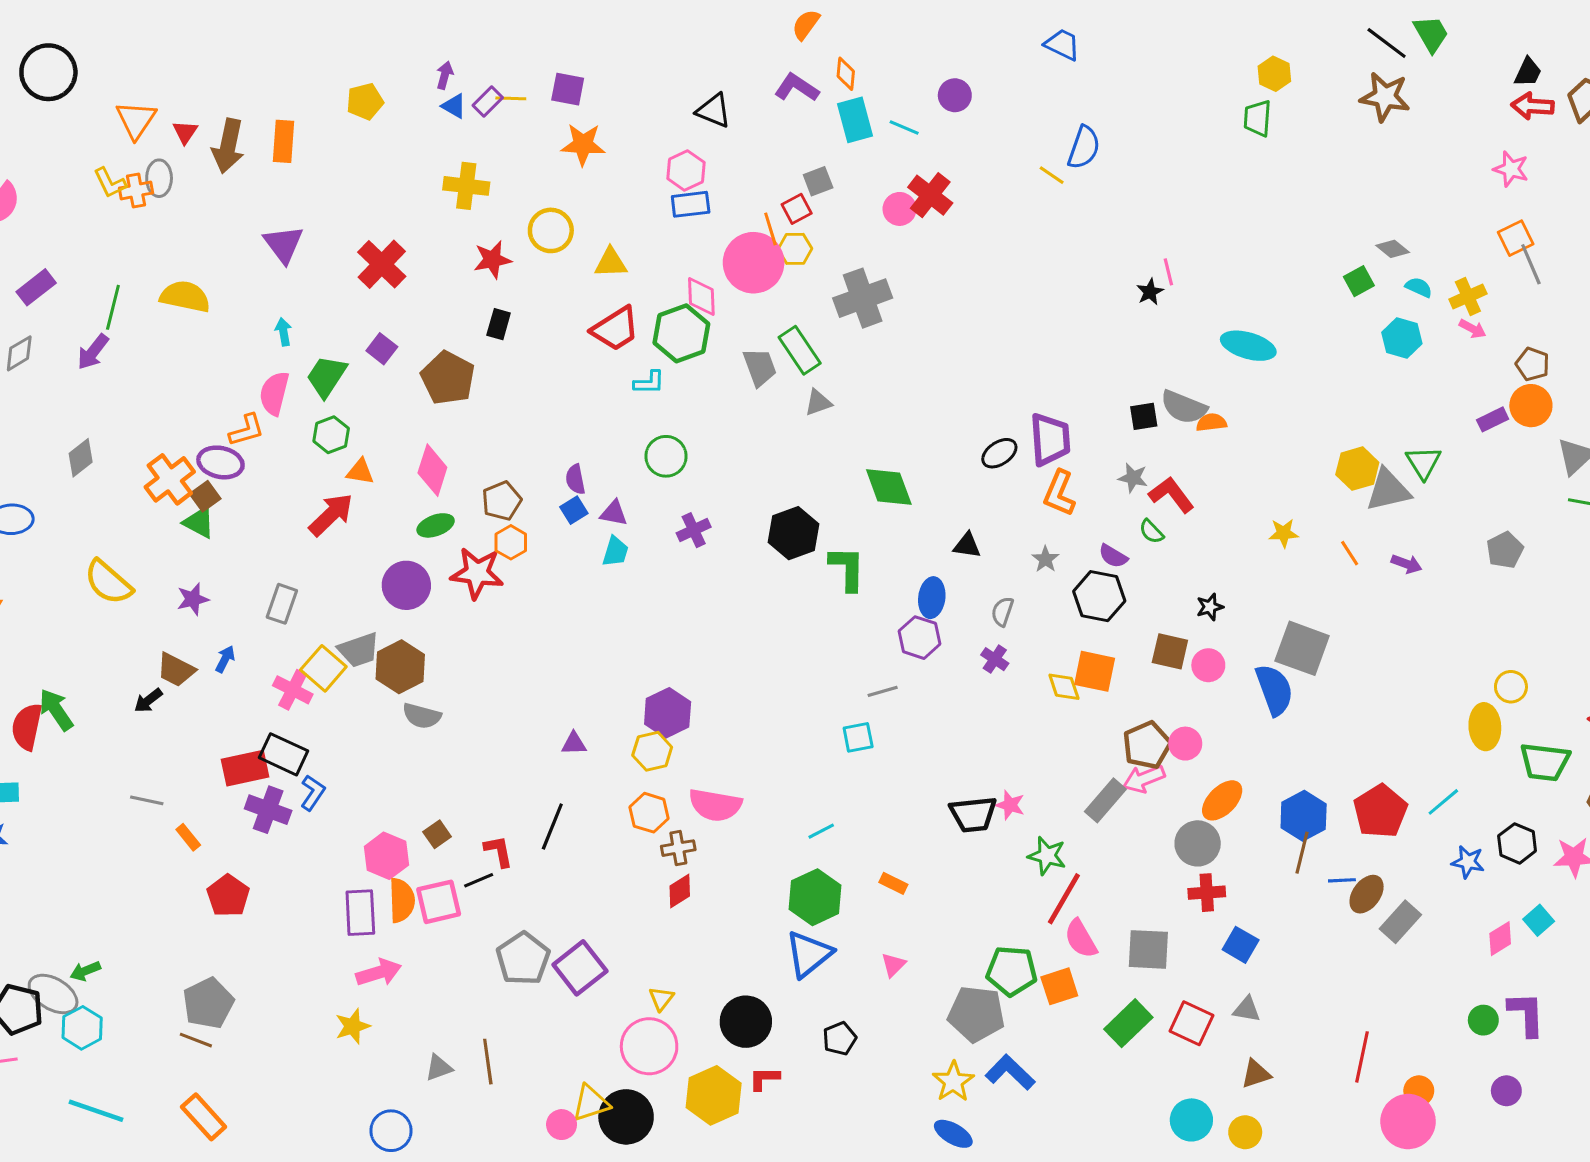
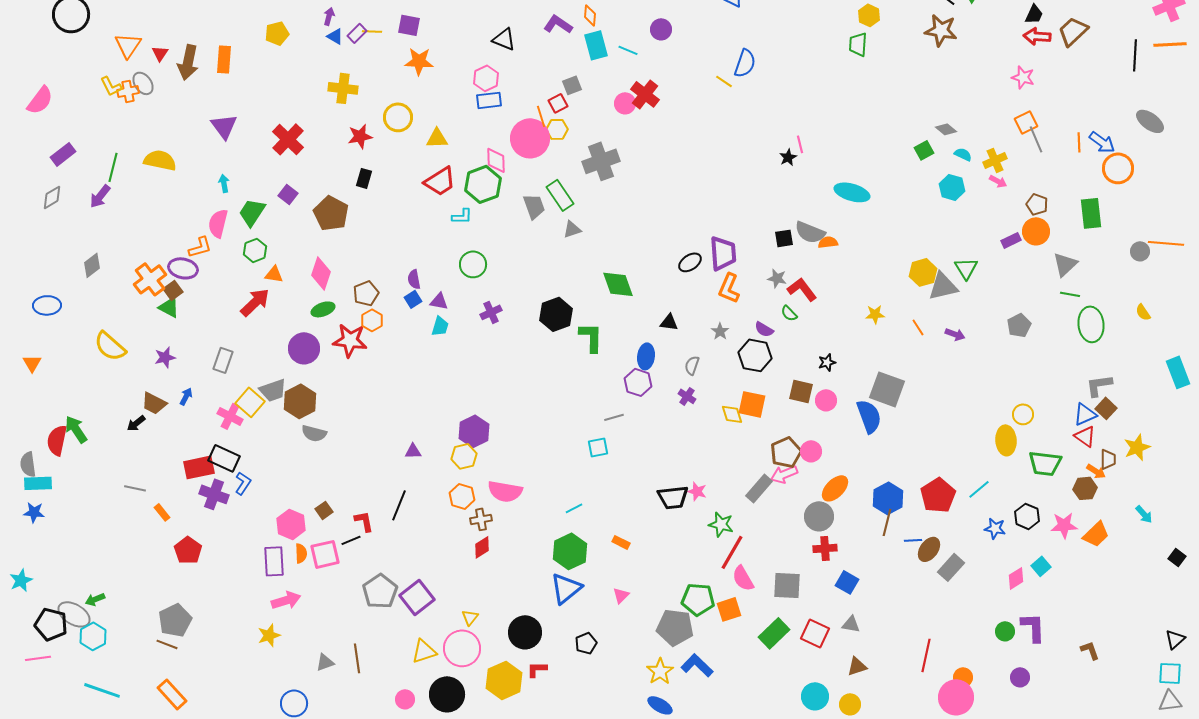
gray ellipse: (159, 178) -> (143, 83), turned -35
orange semicircle: (402, 900) -> (301, 553), size x0.7
yellow triangle: (591, 1103) -> (424, 651), moved

